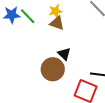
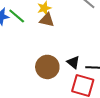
black triangle: (64, 54) -> (73, 62), moved

